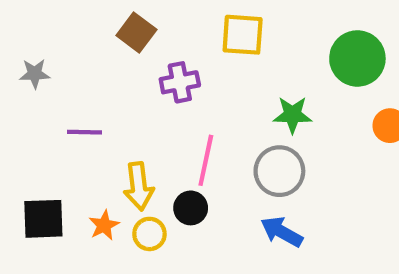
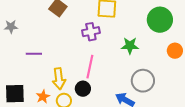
purple cross: (180, 82) -> (91, 32), moved
gray circle: (279, 171) -> (143, 81), moved

